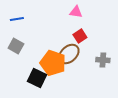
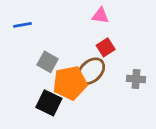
gray square: (16, 46) -> (48, 62), moved
orange pentagon: (53, 63) -> (70, 83), turned -30

